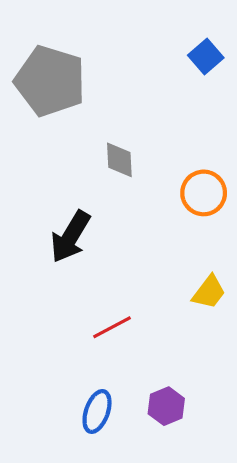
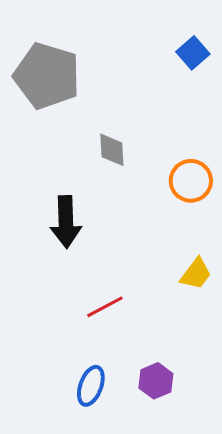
black arrow: (70, 237) -> (66, 222), turned -33

